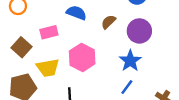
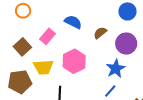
pink rectangle: (49, 32) -> (48, 36), turned -42

